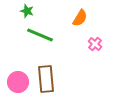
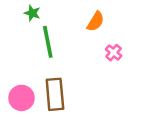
green line: (40, 35) -> (48, 42), turned 56

